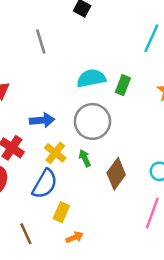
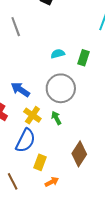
cyan semicircle: (91, 78) -> (58, 54), size x0.6
blue arrow: (42, 120) -> (20, 90), turned -138
brown diamond: (116, 174) -> (79, 154), moved

